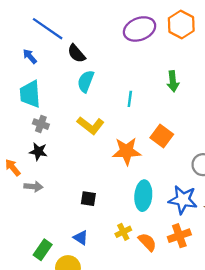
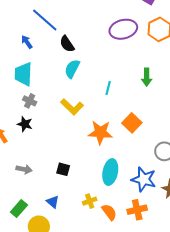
gray arrow: (33, 187) -> (24, 169), moved

